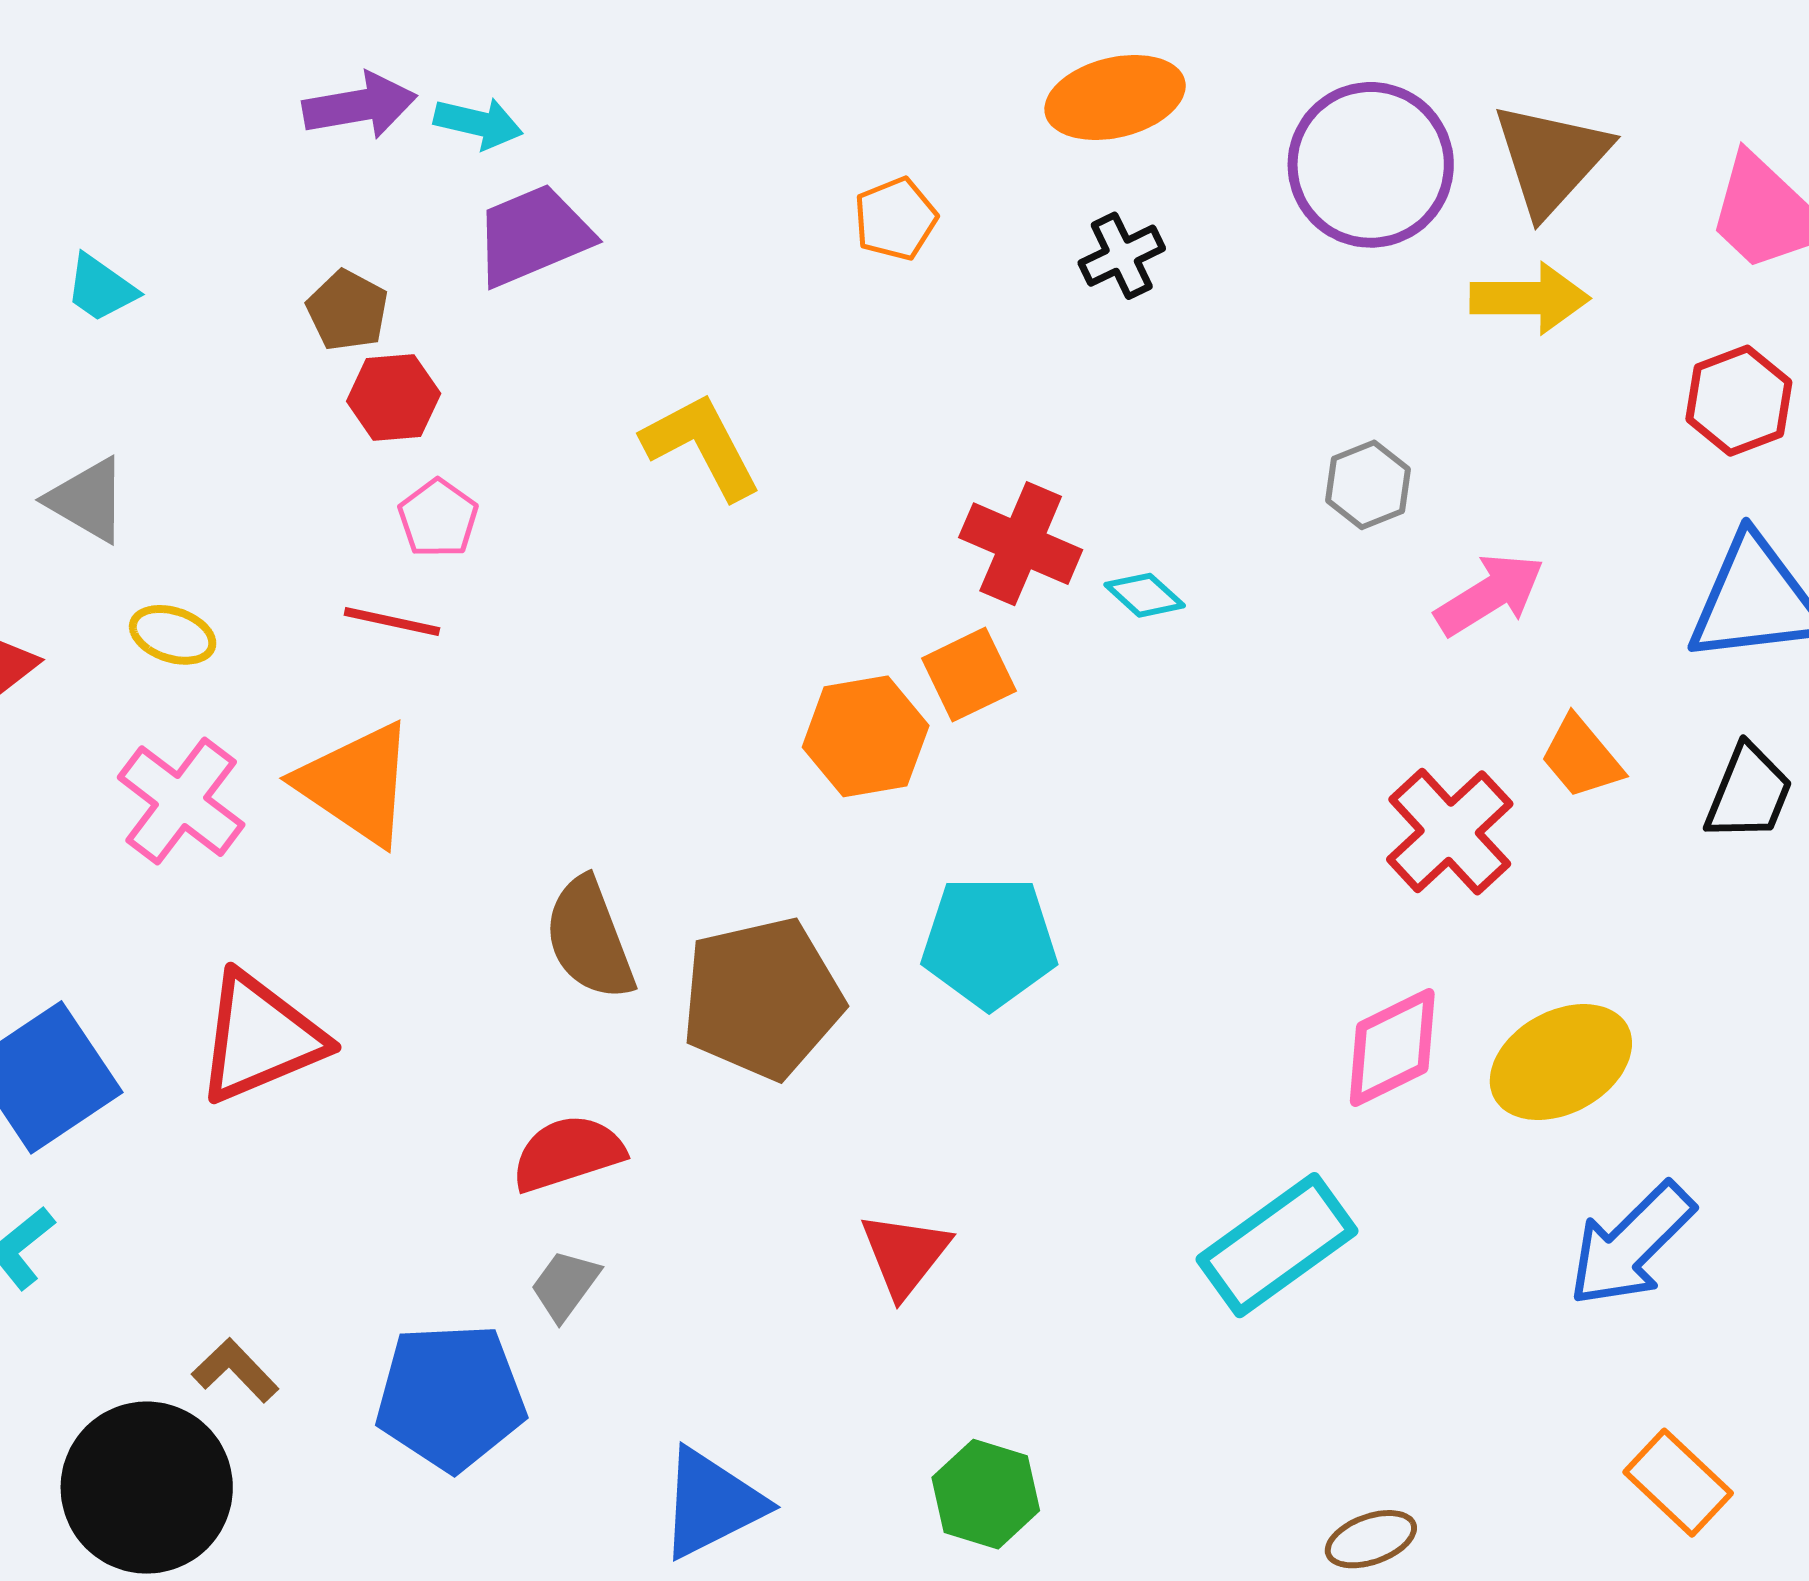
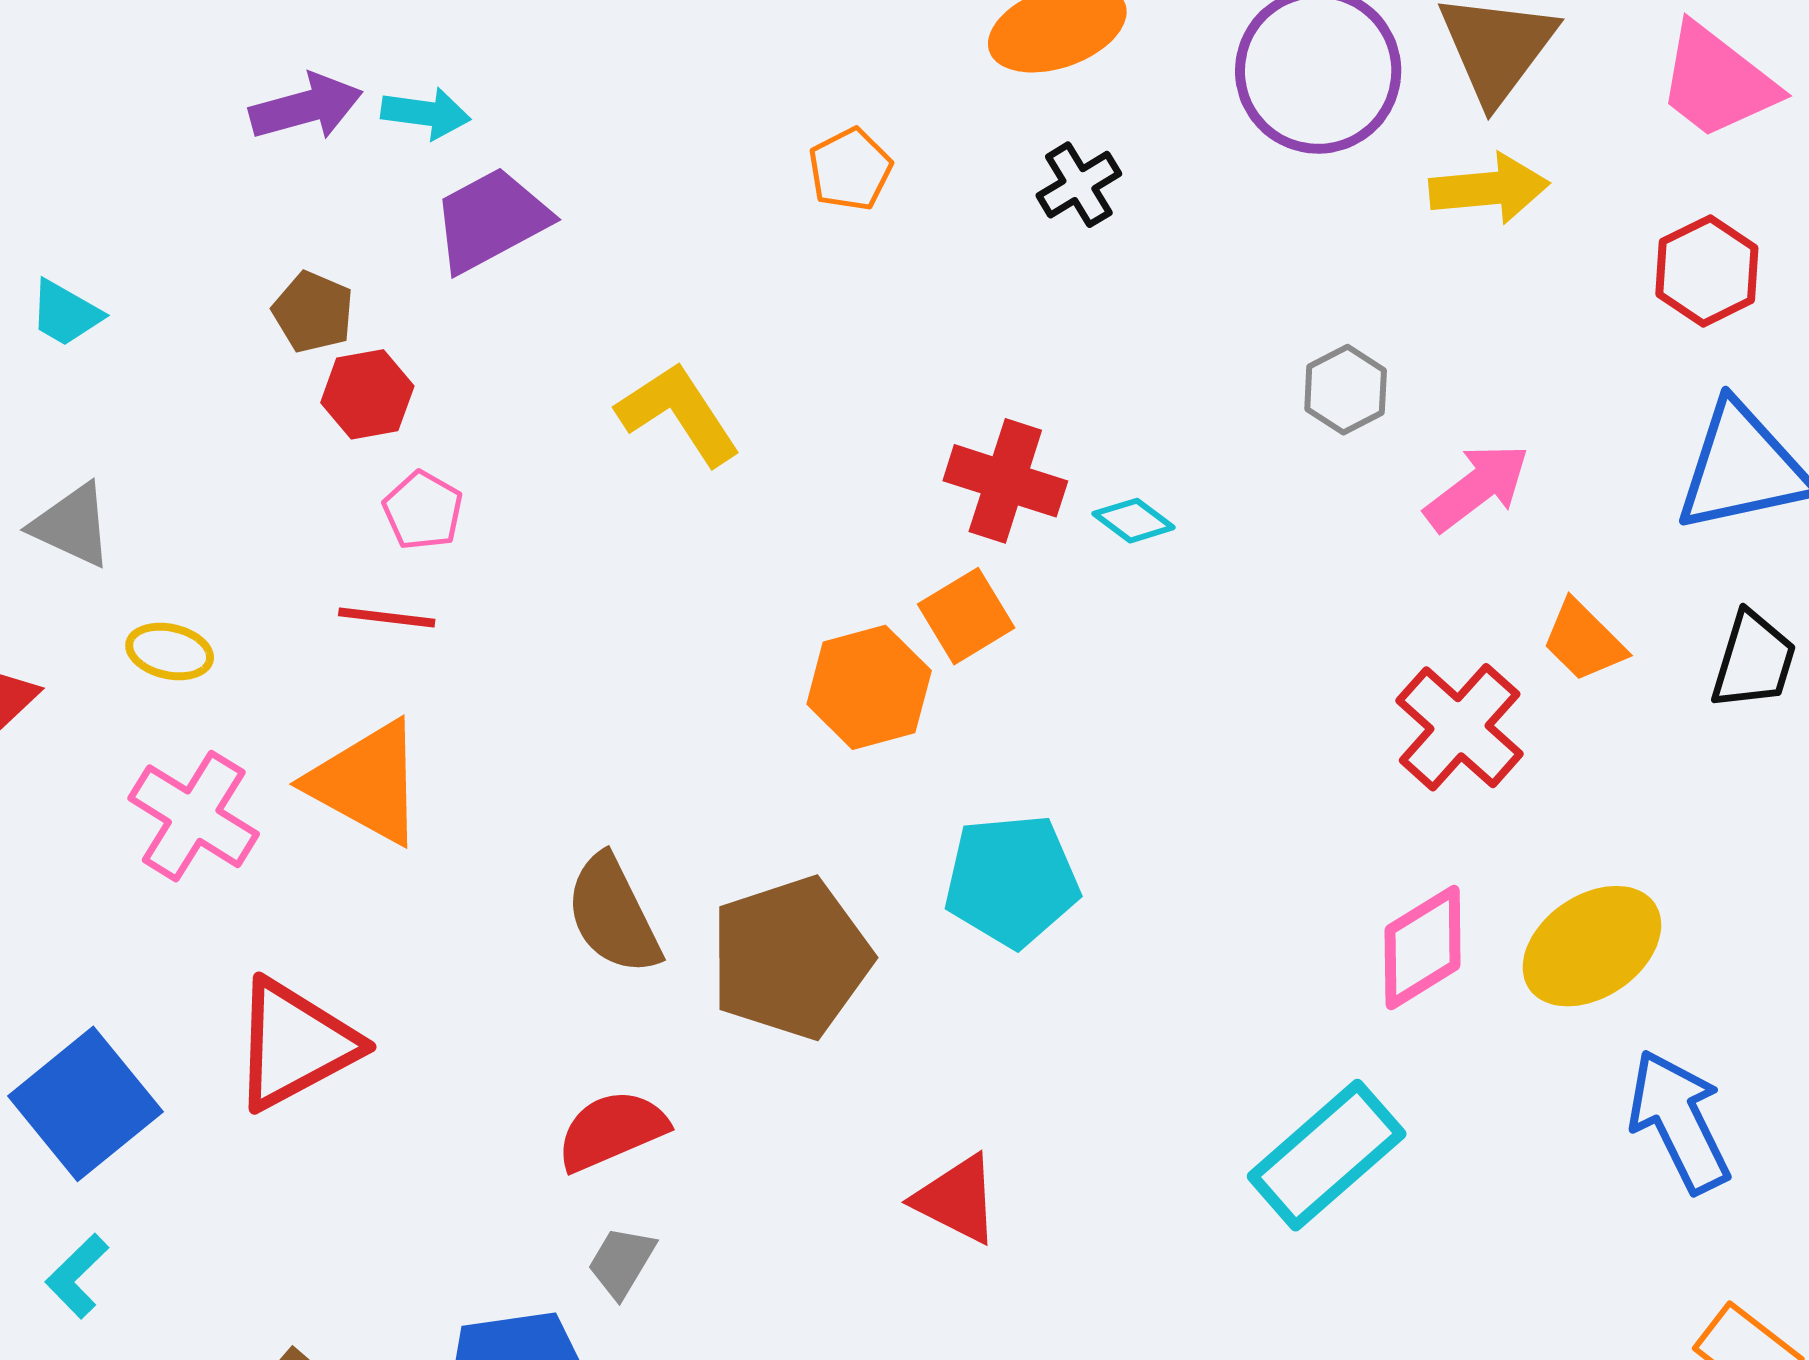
blue arrow: (1631, 1245) -> (1679, 1121), turned 114
red triangle: (905, 1254) -> (957, 1199), turned -36

